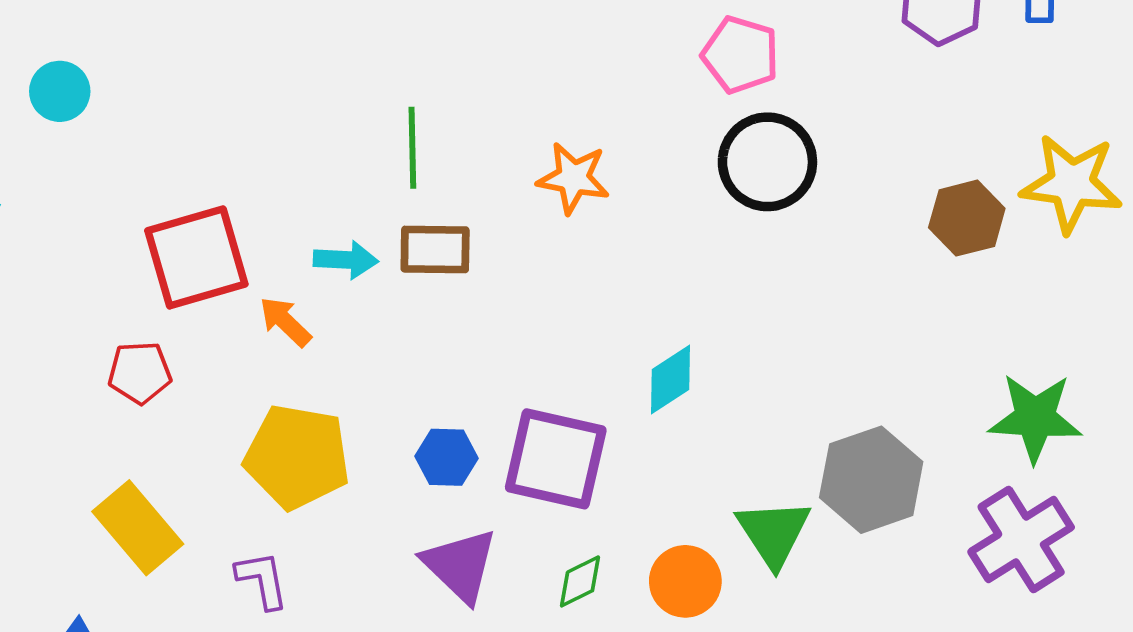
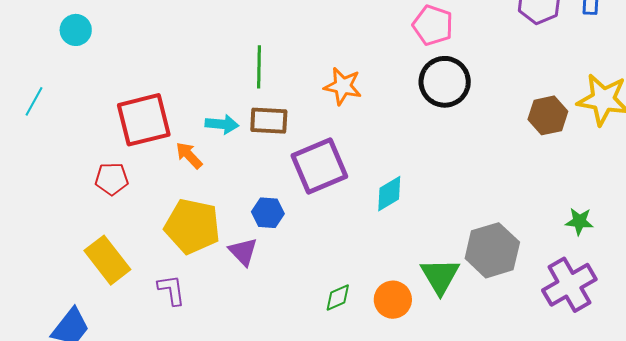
green star: (1035, 418) -> (579, 221), size x0.6
blue hexagon: (446, 457) -> (268, 213), moved
purple square: (556, 459) -> (319, 166), moved, turned -38
purple triangle: (460, 565) -> (243, 252), moved, size x0.7

